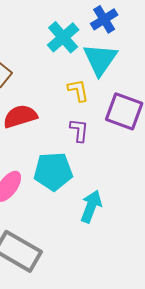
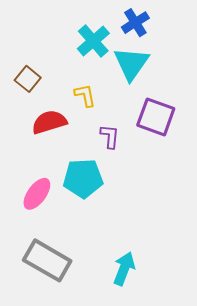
yellow L-shape: (78, 90) -> (85, 95), moved
cyan arrow: (91, 206) -> (124, 269), moved

